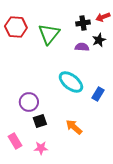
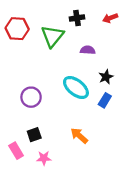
black cross: (83, 23) -> (77, 18), moved
black star: (99, 40) -> (106, 77), moved
purple circle: (29, 102) -> (31, 97), moved
black square: (40, 121) -> (34, 135), moved

